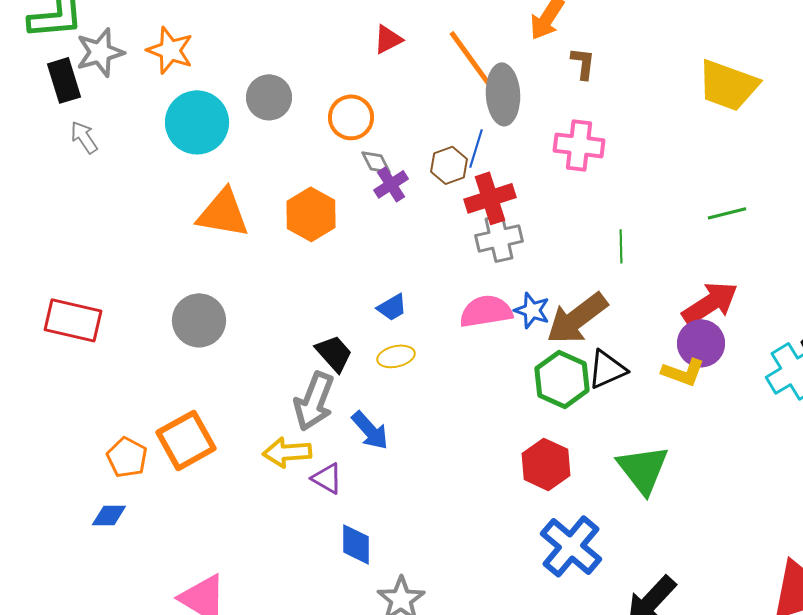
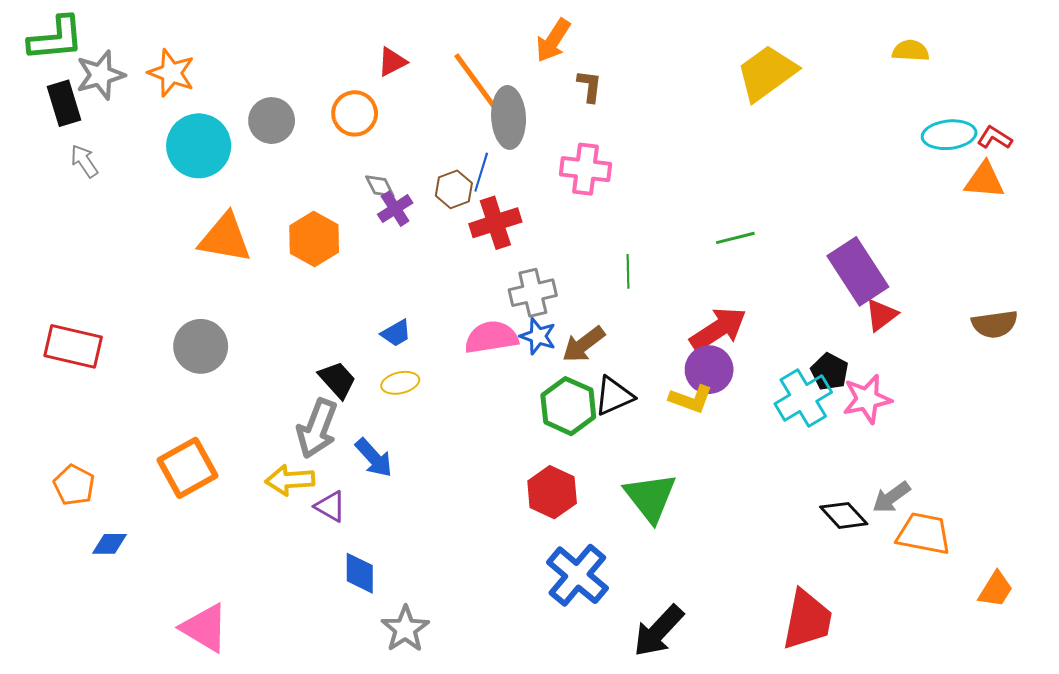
yellow trapezoid: (728, 85) -> (767, 73), moved, turned 124
orange circle: (351, 117) -> (355, 113), moved
gray cross: (499, 238) -> (533, 293), moved
brown arrow: (577, 318) -> (583, 344), size x0.7
orange pentagon: (127, 457) -> (74, 485), moved

